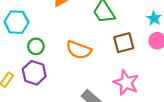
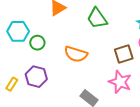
brown square: (124, 43) -> (124, 54), moved
green circle: (36, 46) -> (37, 43), moved

